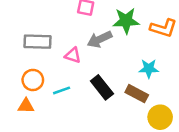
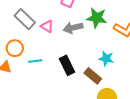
gray rectangle: (37, 42) -> (25, 19), turned 30
pink triangle: (73, 55) -> (47, 26), moved

